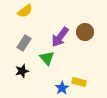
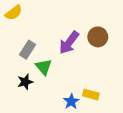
yellow semicircle: (25, 11) -> (14, 13), moved
green triangle: (47, 58) -> (44, 67), moved

